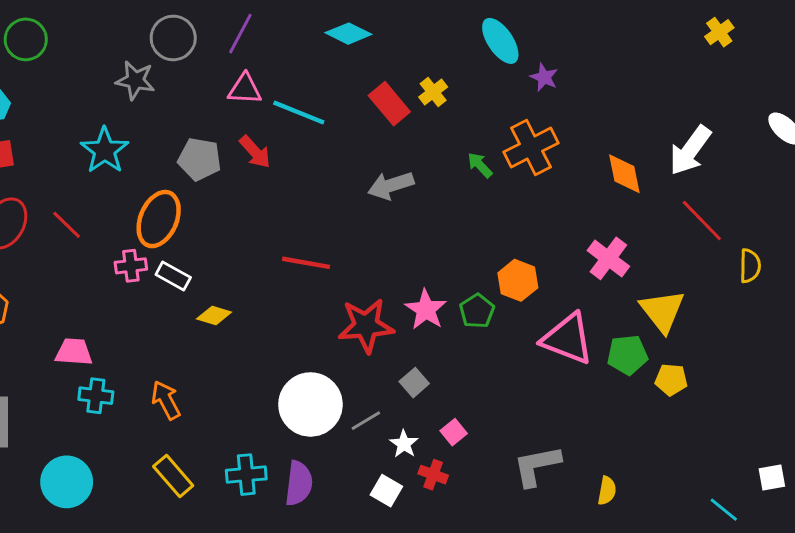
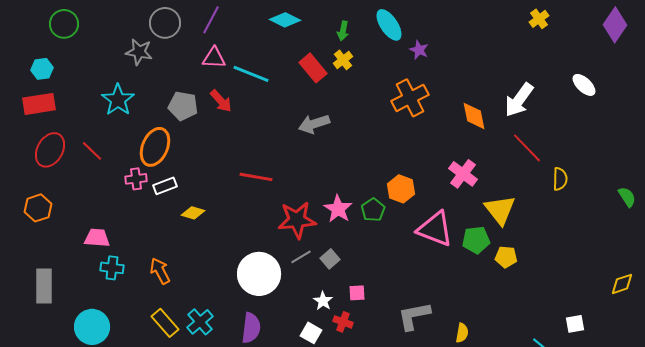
green arrow: (480, 165) -> (343, 31), moved, turned -126
white rectangle: (173, 276) -> (165, 186), turned -50
gray line: (366, 421) -> (301, 257), moved
pink square: (454, 432) -> (357, 293), turned 36
cyan cross: (246, 475) -> (200, 322), moved, turned -36

